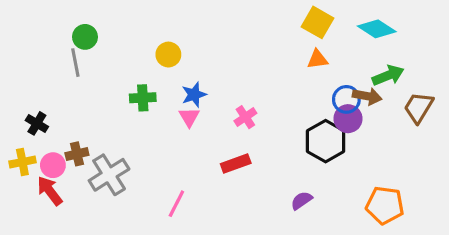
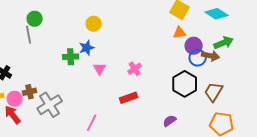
yellow circle: (168, 55) -> (94, 24), moved
blue star: (194, 95) -> (87, 48), moved
brown trapezoid: (419, 107) -> (214, 92), moved
purple circle: (348, 119) -> (194, 46), moved

